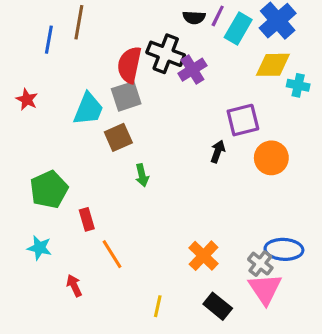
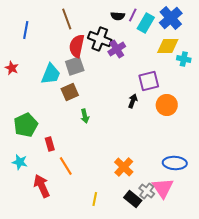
brown line: (79, 22) -> (67, 19), moved, turned -30
gray cross: (260, 264) -> (147, 191), moved
red arrow: (74, 286) -> (42, 186), size x1.6

